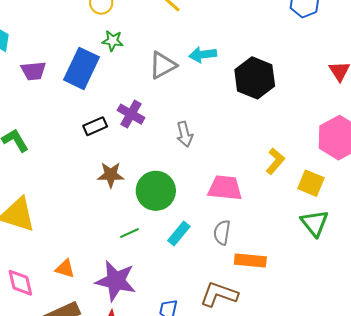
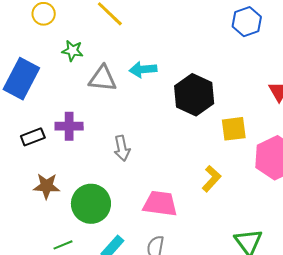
green star: (113, 41) -> (72, 51), moved
gray triangle: (163, 65) -> (103, 79), turned 32
purple cross: (131, 114) -> (69, 126), turned -32
yellow square: (311, 183) -> (234, 129), moved, turned -32

